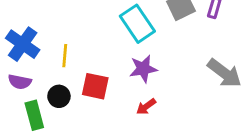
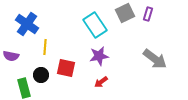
blue cross: (23, 44) -> (27, 24), moved
purple semicircle: (20, 82) -> (11, 56), moved

